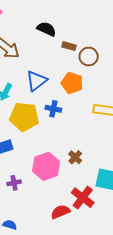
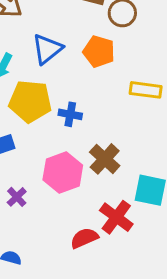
blue cross: (53, 109) -> (70, 114), moved
brown cross: (75, 157) -> (105, 159), size x1.5
purple cross: (14, 183) -> (17, 197), turned -32

